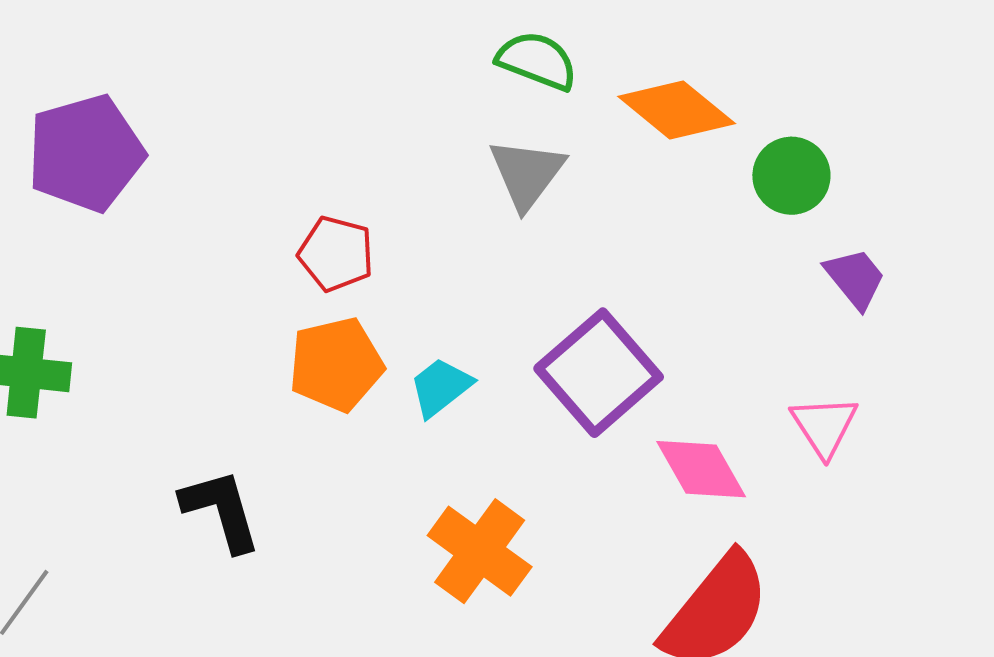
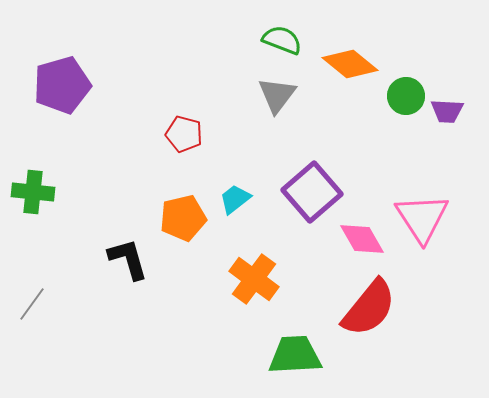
purple trapezoid: (855, 278) -> (447, 111), moved, turned 132
orange pentagon: (336, 364) -> (183, 218), moved
pink triangle: (824, 426) -> (422, 218), size x1.6

